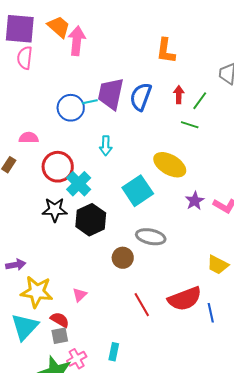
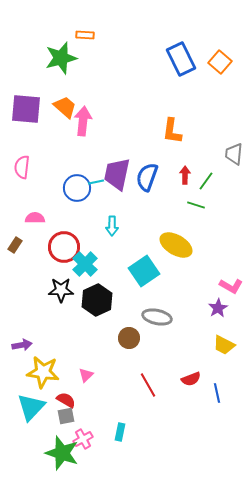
pink semicircle: (25, 58) -> (22, 167), moved
purple star: (195, 201) -> (218, 308), moved
red semicircle: (185, 299) -> (191, 379), size x0.6

